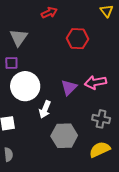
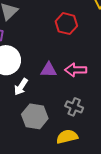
purple triangle: (69, 87) -> (49, 70), turned 36

